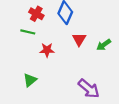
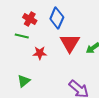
red triangle: (79, 39) -> (70, 43), size x1.5

